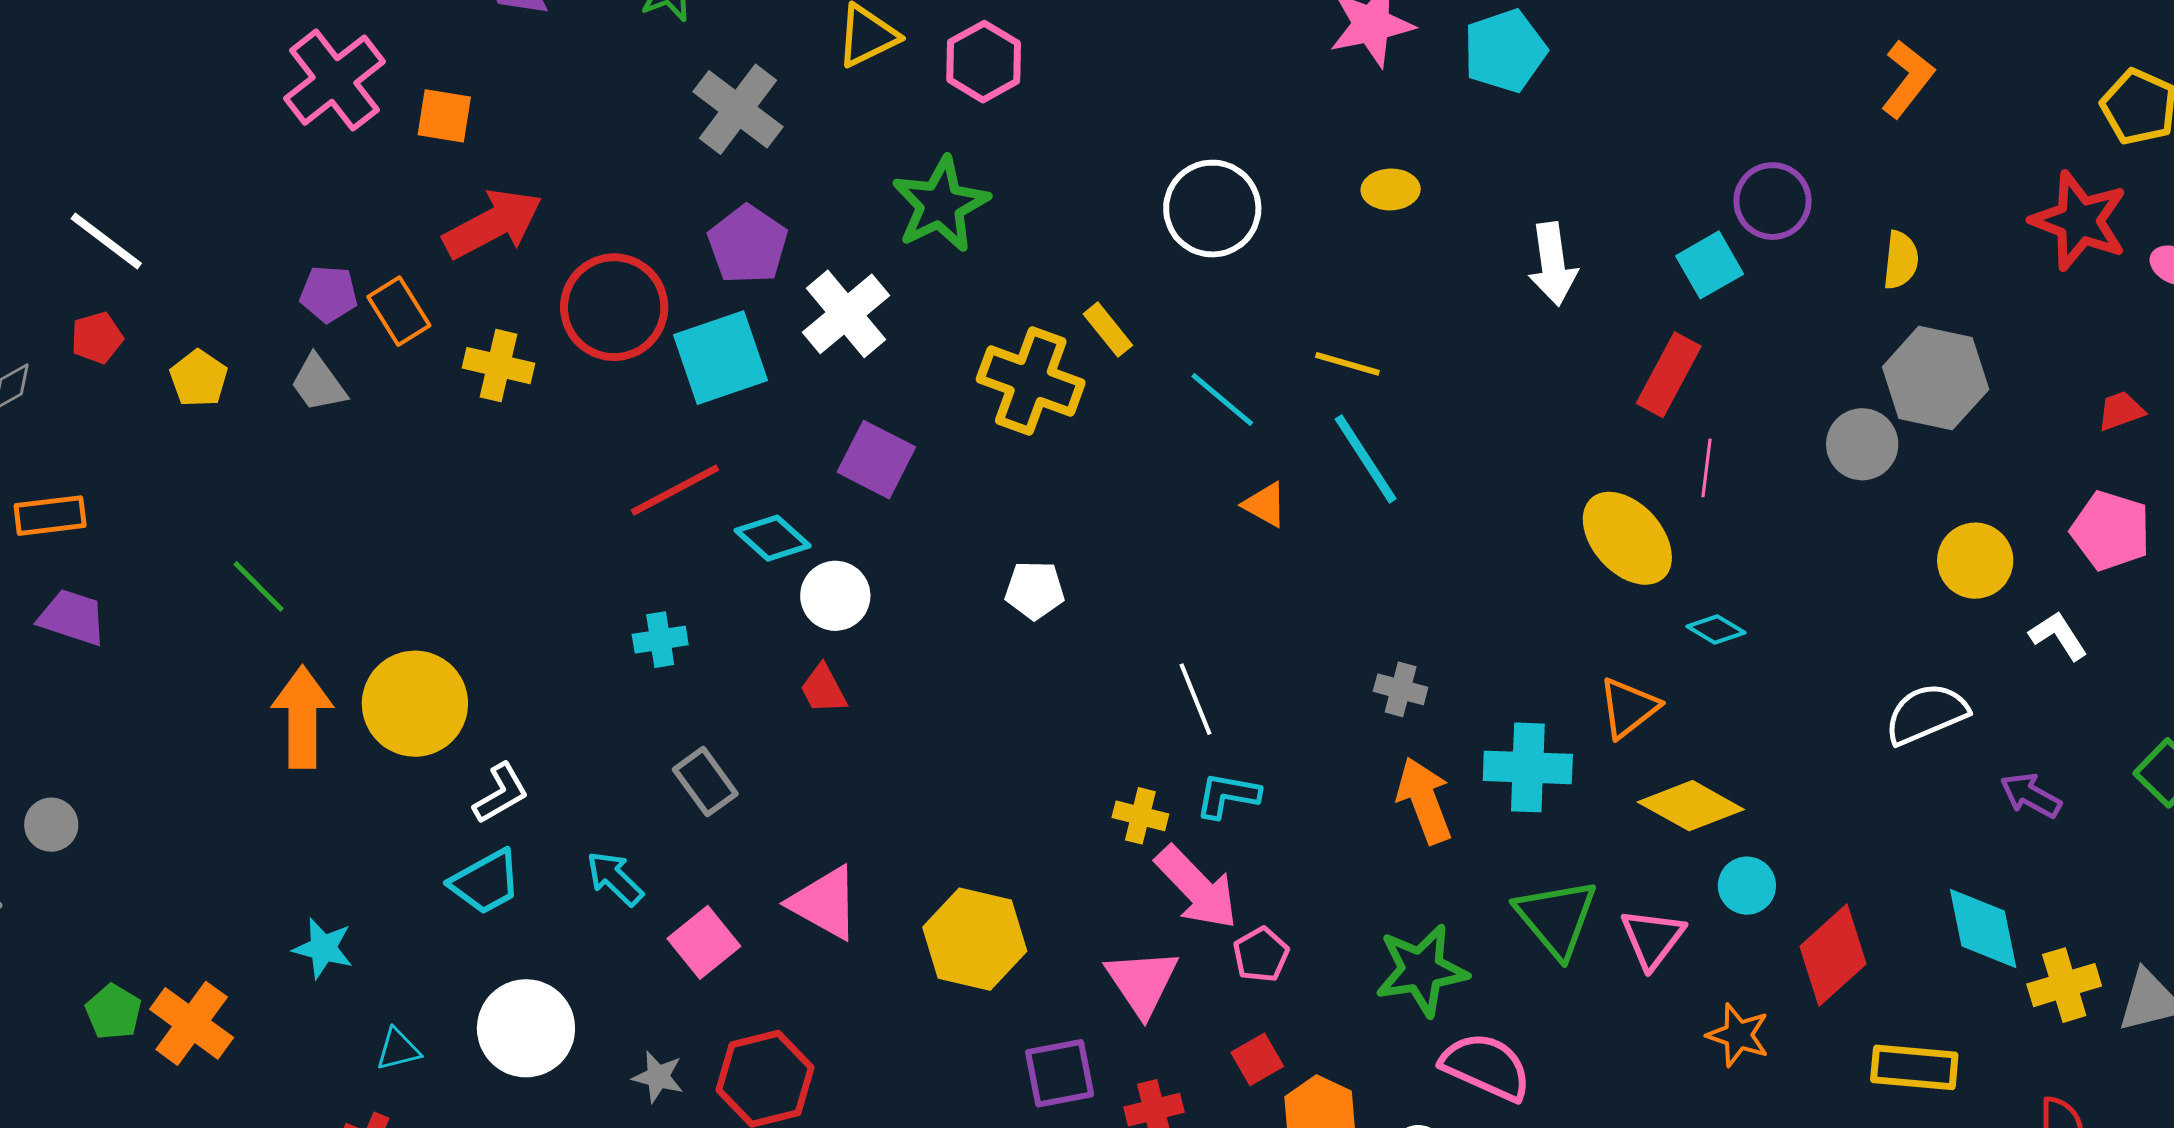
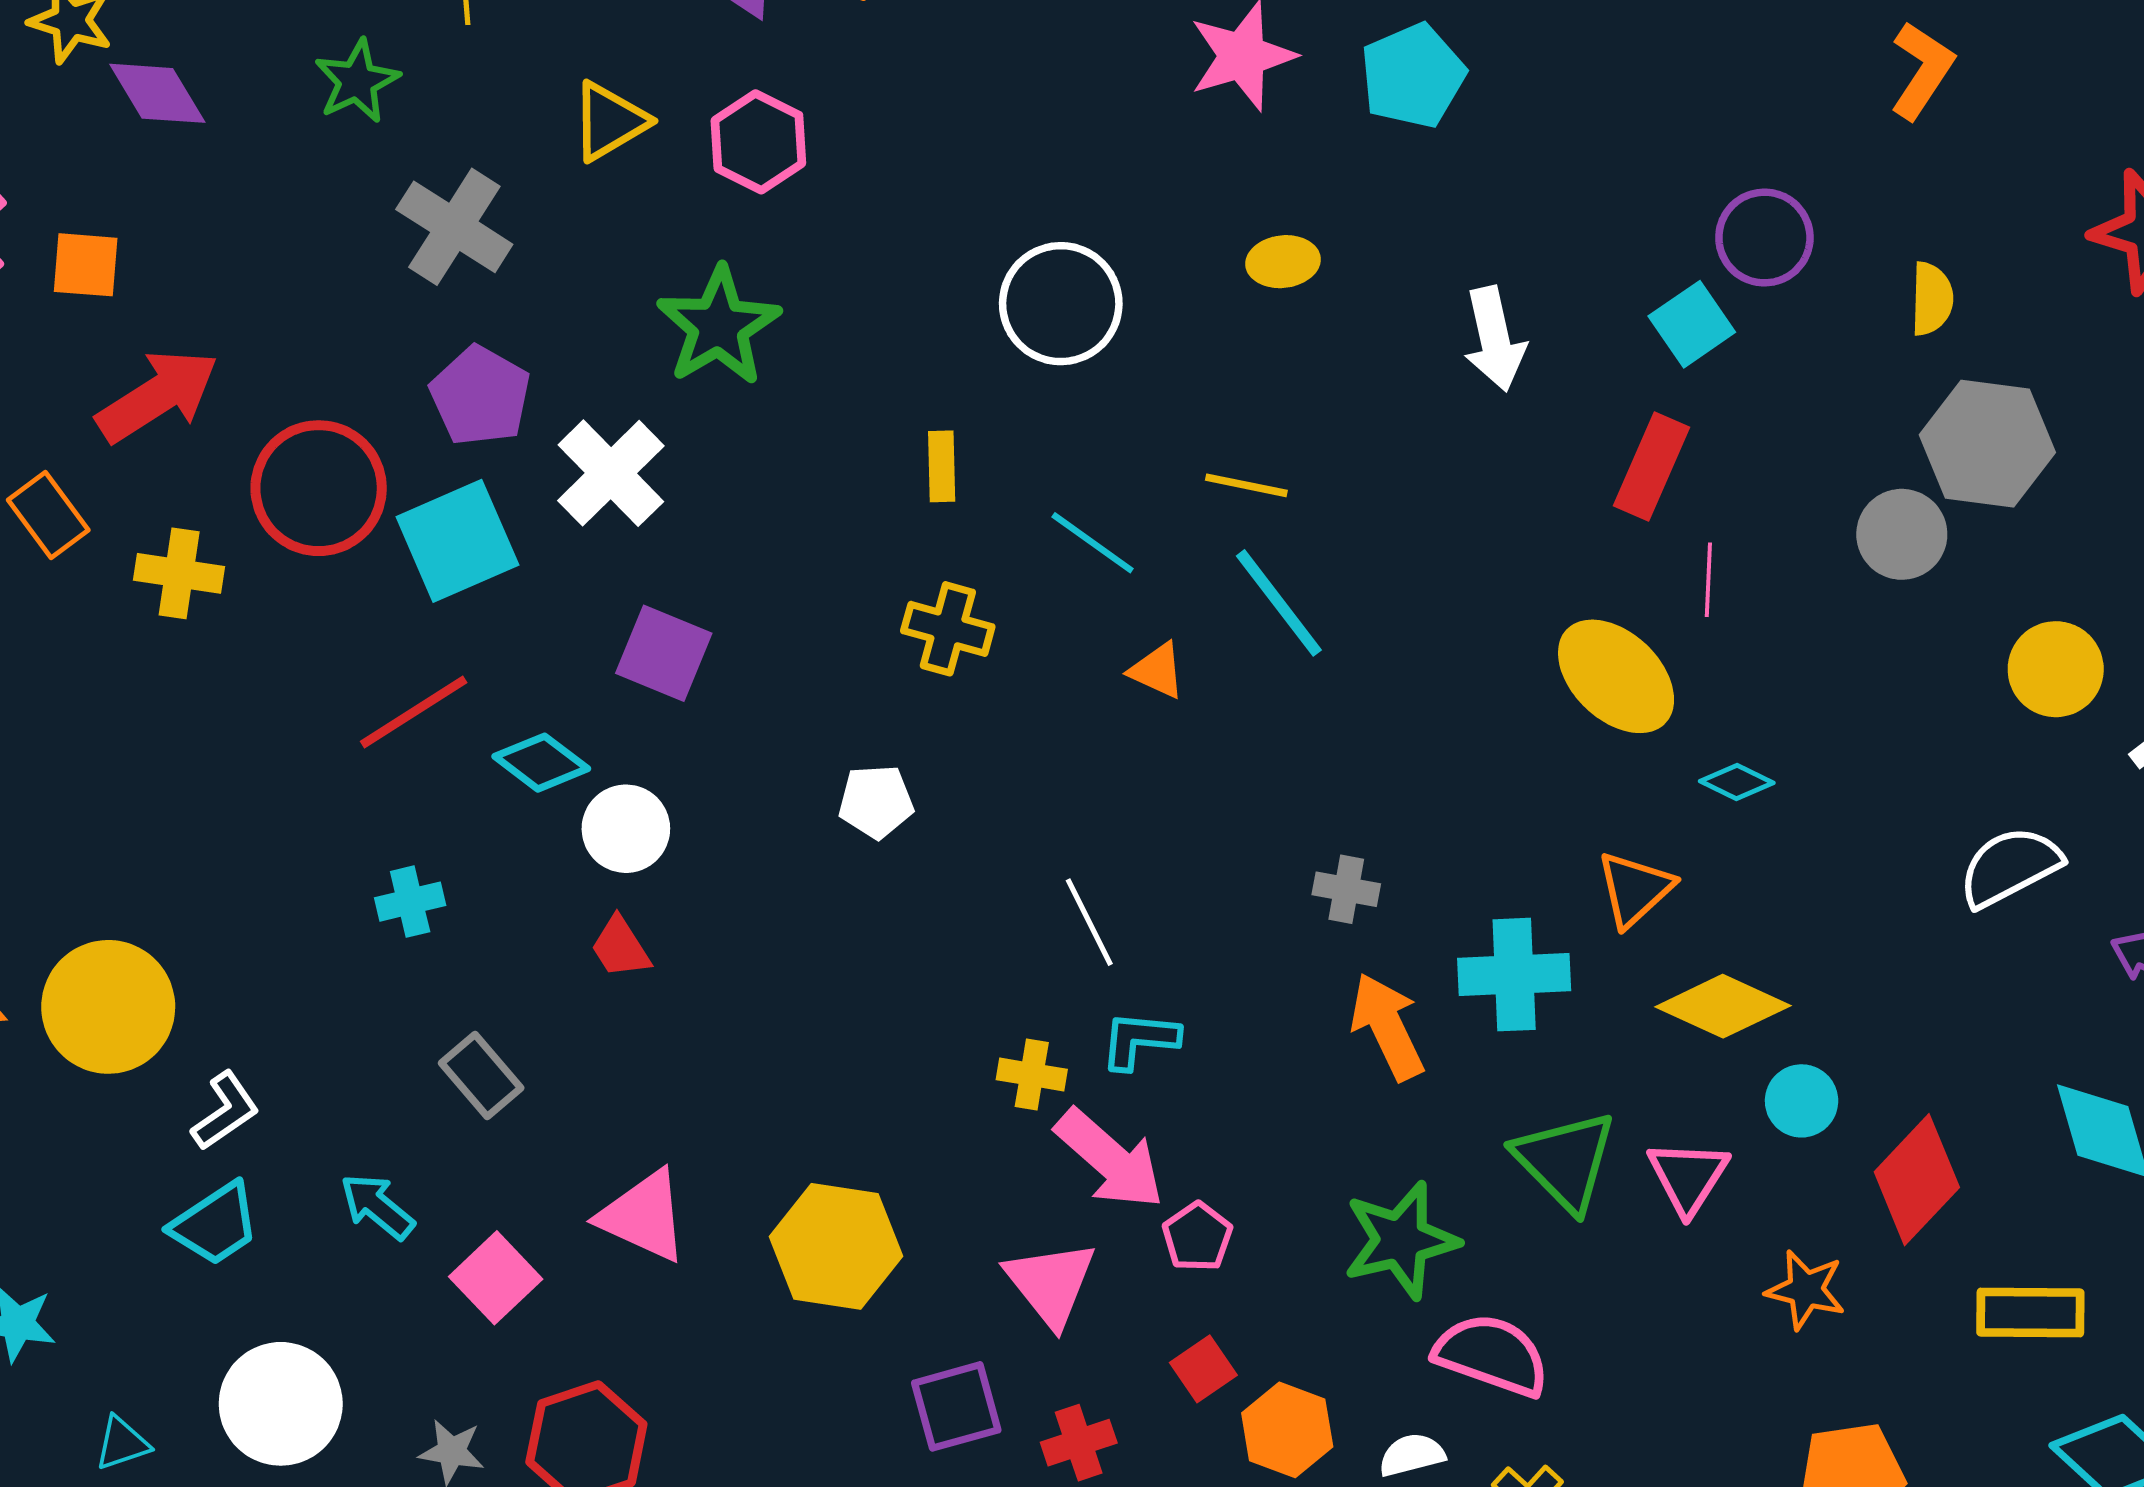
yellow rectangle: (1108, 330) -> (942, 466), turned 42
yellow cross: (1031, 381) -> (948, 629), moved, size x0.7

